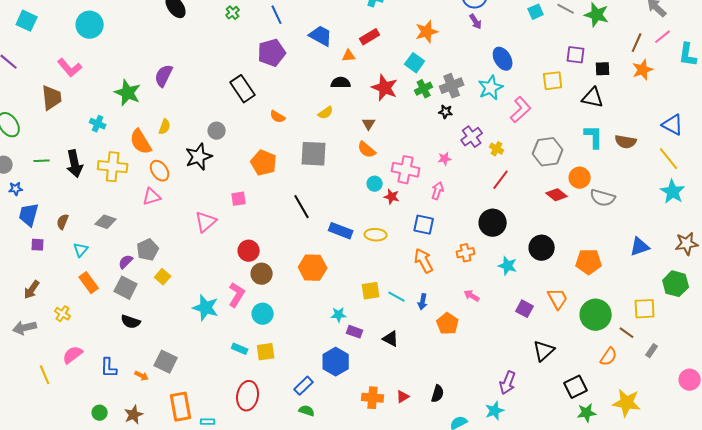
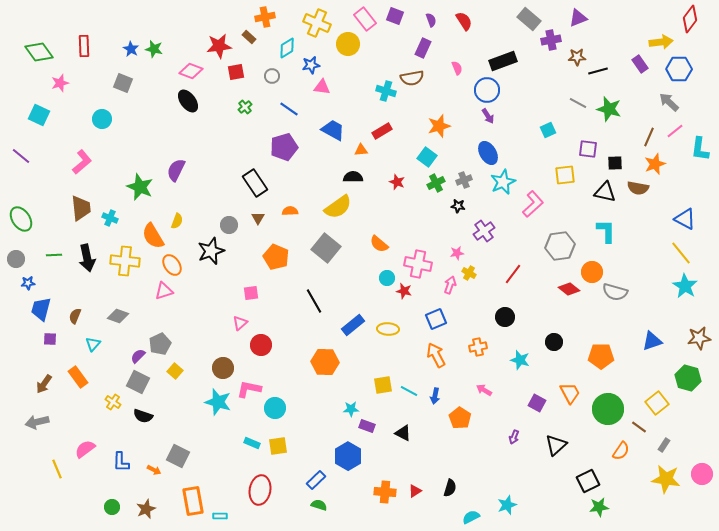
cyan square: (536, 12) -> (548, 130), moved
blue line: (277, 15) -> (289, 109), turned -30
cyan circle: (90, 25) -> (102, 119), size x0.7
blue ellipse: (503, 59) -> (488, 153), moved
pink L-shape: (70, 68) -> (82, 162), turned -90
gray cross: (452, 86) -> (464, 180), size x0.7
red star: (385, 88) -> (397, 182), size x0.6
brown trapezoid: (52, 98) -> (81, 208), moved
yellow semicircle: (326, 113) -> (338, 207), size x1.8
orange semicircle: (278, 117) -> (290, 211), turned 147
brown triangle: (369, 124) -> (258, 218), moved
brown semicircle: (626, 142) -> (638, 188), moved
yellow cross: (497, 149) -> (469, 273), moved
gray square: (314, 154) -> (326, 248), turned 36
pink triangle: (206, 222) -> (240, 323), moved, size x0.7
black circle: (493, 223) -> (505, 317), size x0.7
blue square: (424, 225) -> (436, 319), turned -35
blue rectangle: (341, 231) -> (353, 325), turned -60
black circle: (542, 248) -> (554, 342), size x0.7
brown circle: (262, 274) -> (223, 368), moved
orange rectangle: (89, 283) -> (78, 377), moved
pink L-shape: (237, 295) -> (249, 389), turned -110
yellow square: (645, 309) -> (657, 403), turned -35
yellow cross: (63, 314) -> (113, 402), moved
purple arrow: (508, 383) -> (514, 437), moved, size x0.6
yellow star: (627, 403) -> (666, 479), moved

